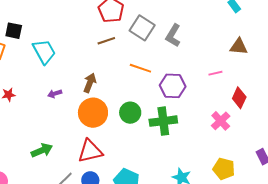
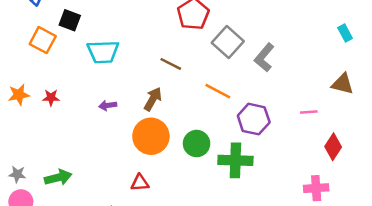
brown line: (106, 41) -> (171, 64), moved, turned 36
cyan trapezoid: (44, 52) -> (103, 52), turned 108
pink cross: (221, 121) -> (316, 188), moved, turned 30
green arrow: (42, 150) -> (58, 178), moved
red triangle: (90, 151) -> (140, 183), size x0.6

